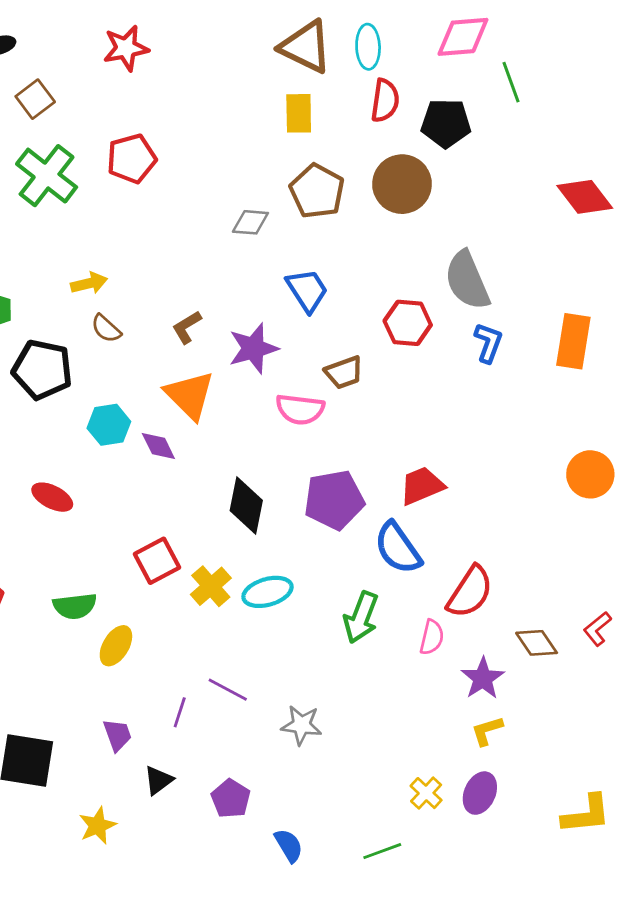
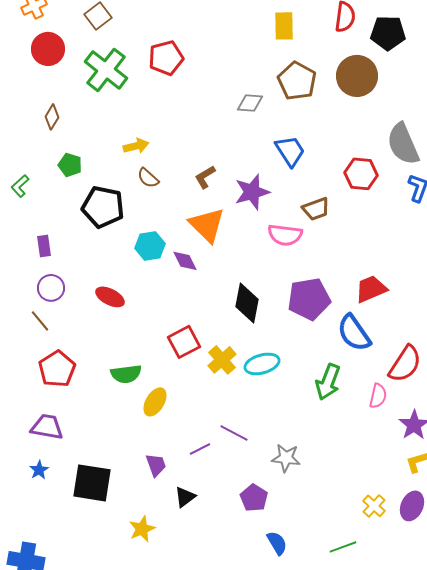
purple line: (180, 712) -> (200, 449), turned 45
purple pentagon: (231, 799) -> (254, 498), moved

